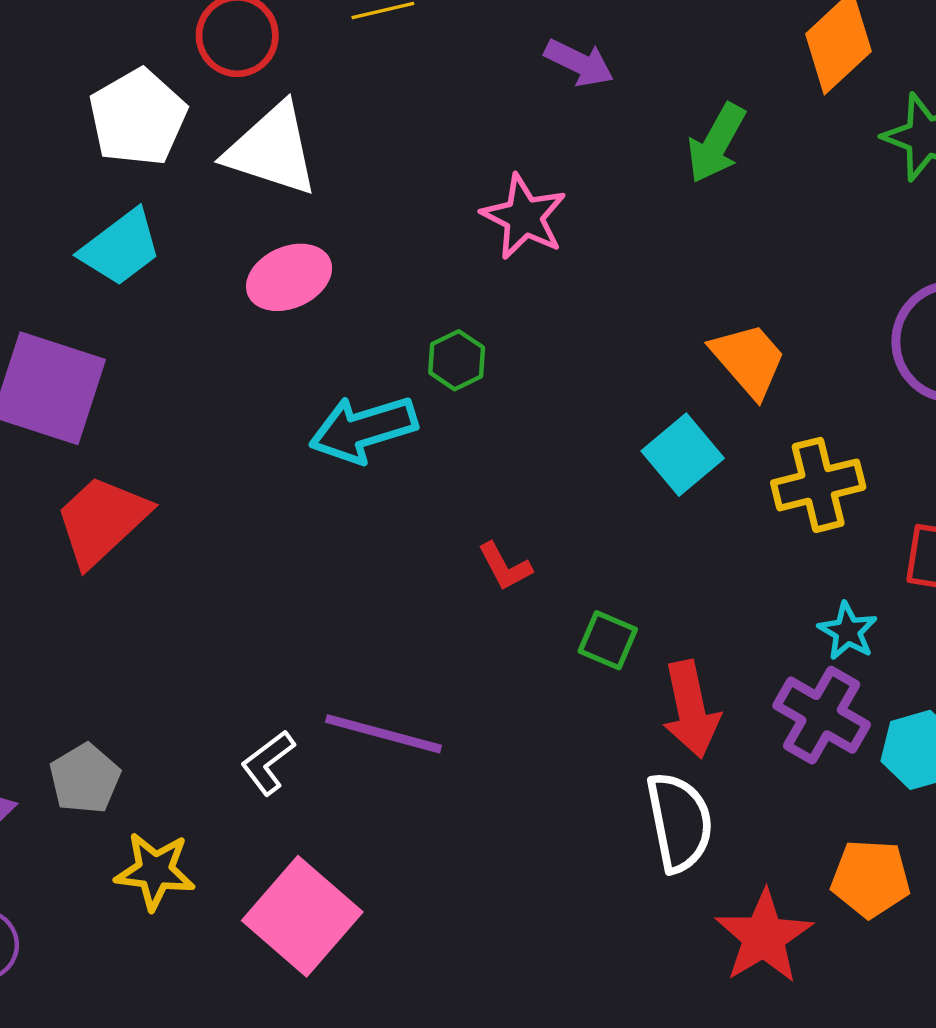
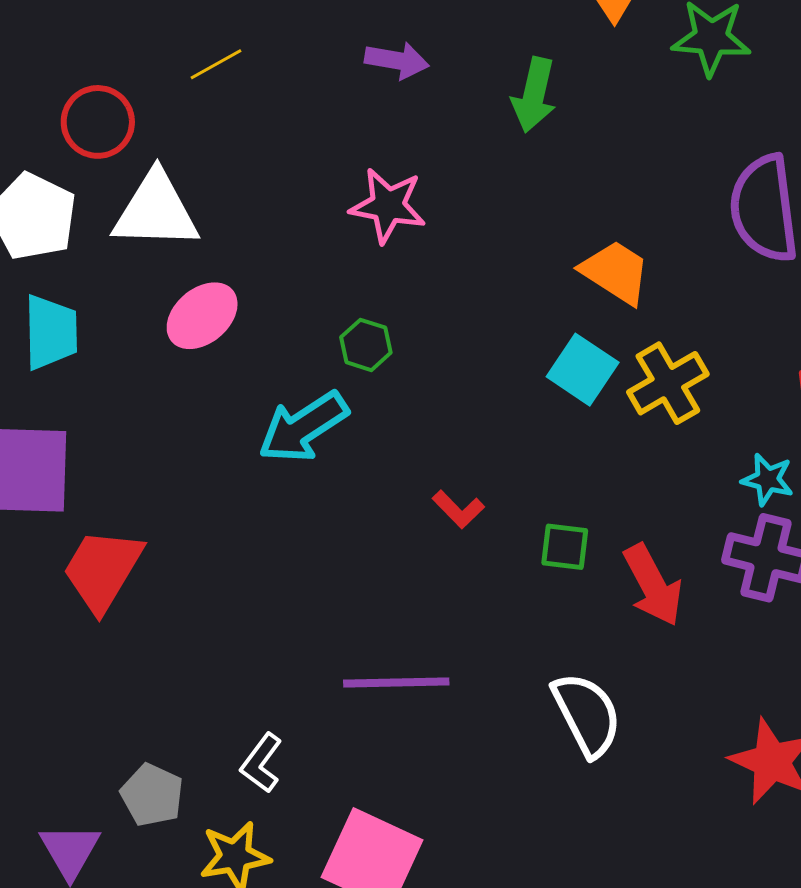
cyan trapezoid: (121, 248) -> (51, 332), turned -38
yellow cross: (818, 485) -> (668, 383), moved
white L-shape: (268, 763) -> (261, 763), moved
white semicircle: (679, 822) -> (587, 714), moved

